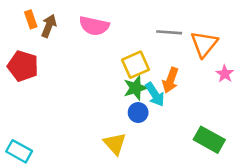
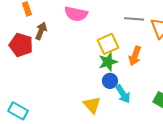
brown arrow: (49, 26) -> (41, 31), moved
cyan arrow: (155, 94) -> (123, 94), moved

